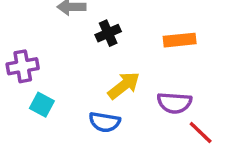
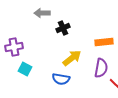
orange rectangle: (180, 40) -> (104, 42), moved
purple semicircle: (174, 103) -> (101, 68), turned -84

